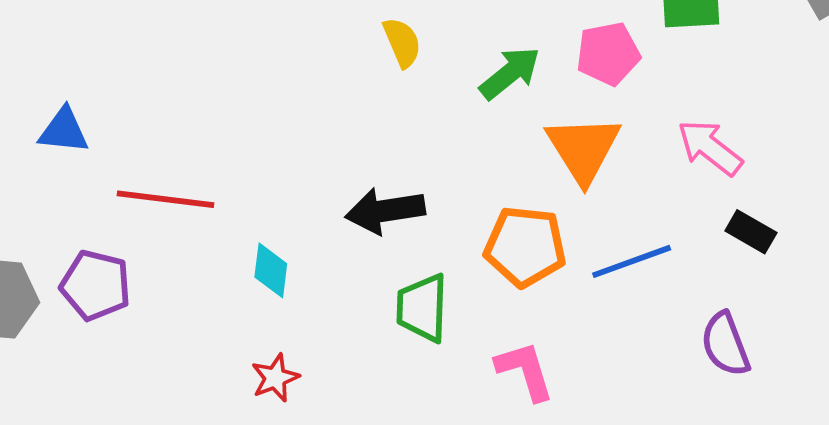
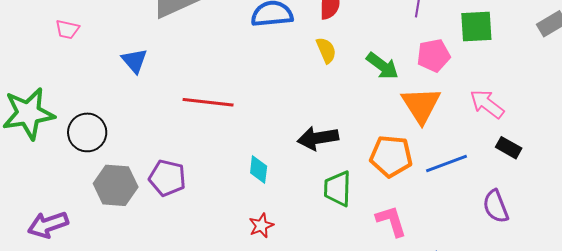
green arrow: (510, 73) -> (382, 66), turned 76
blue triangle: (64, 131) -> (134, 61), moved, turned 44
red line: (166, 199) -> (208, 102), moved

